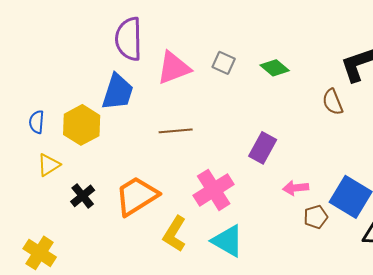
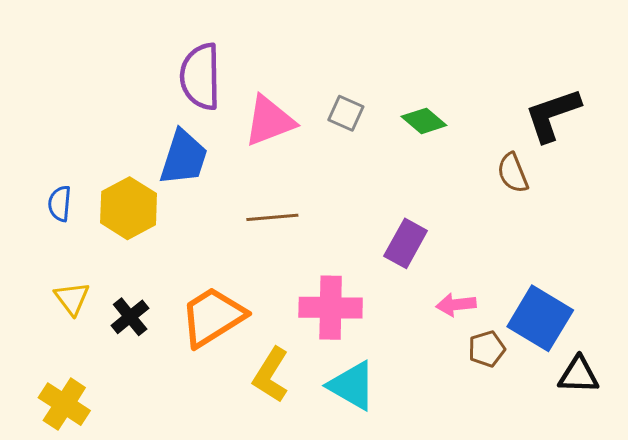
yellow triangle: (49, 165) -> (72, 298), moved, turned -35
pink cross: (214, 190) -> (331, 308), turned 33

